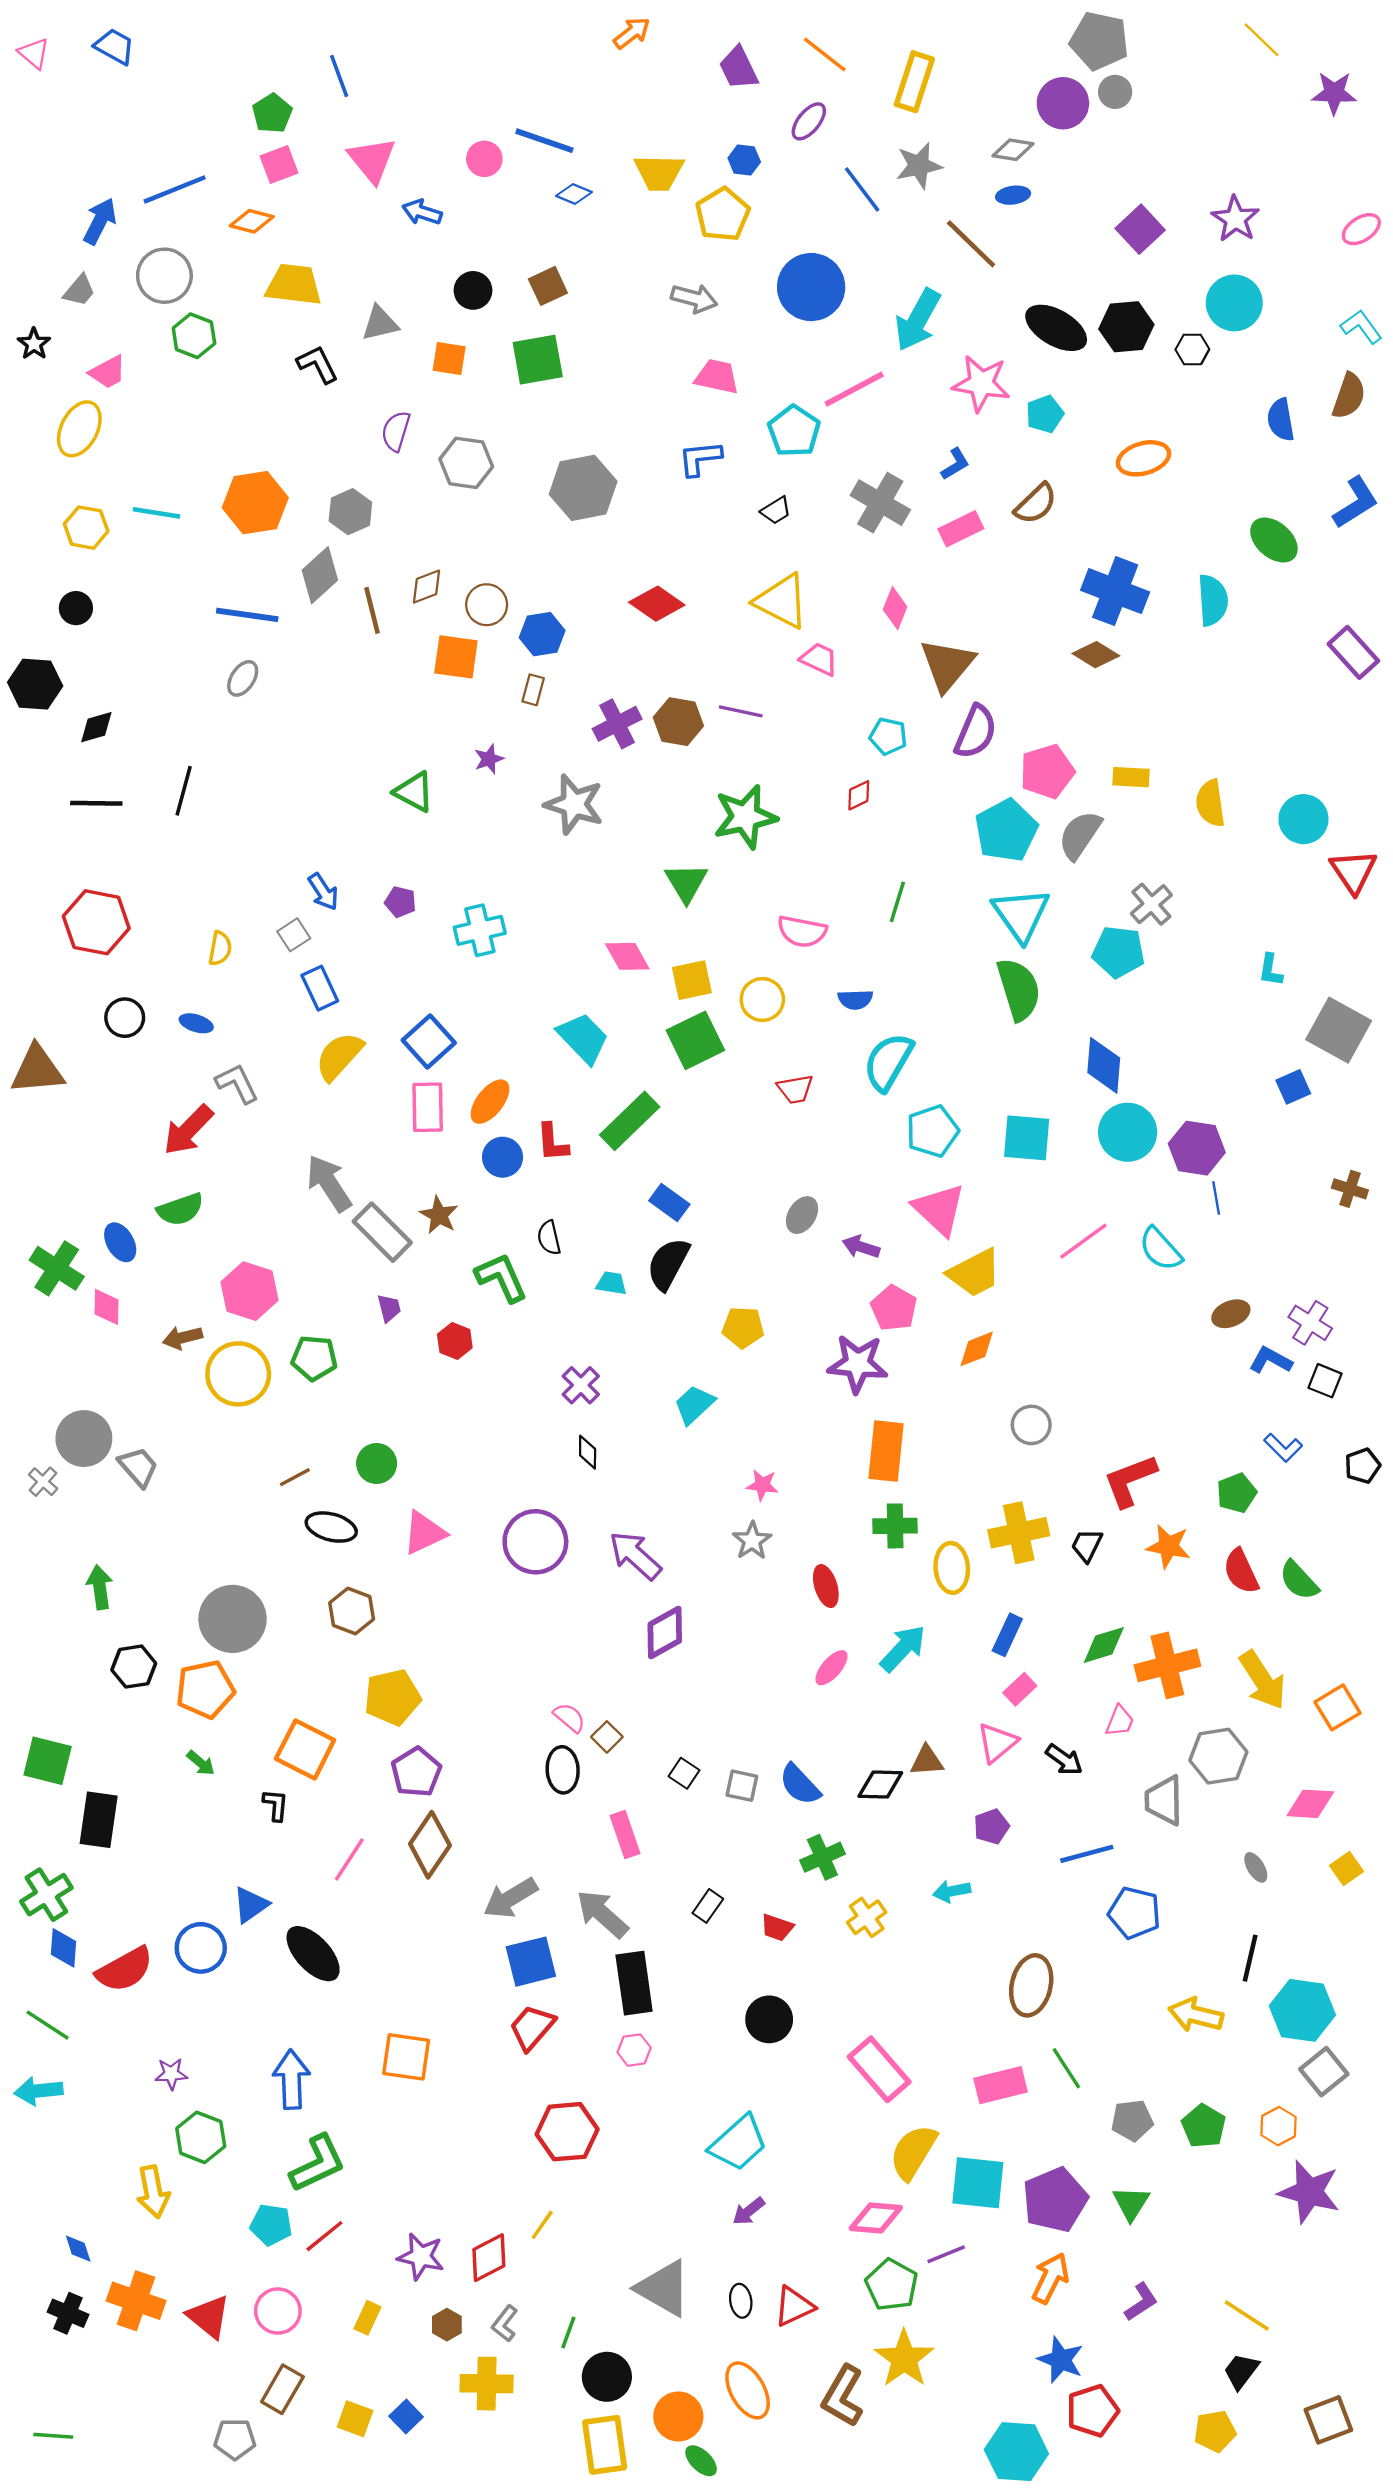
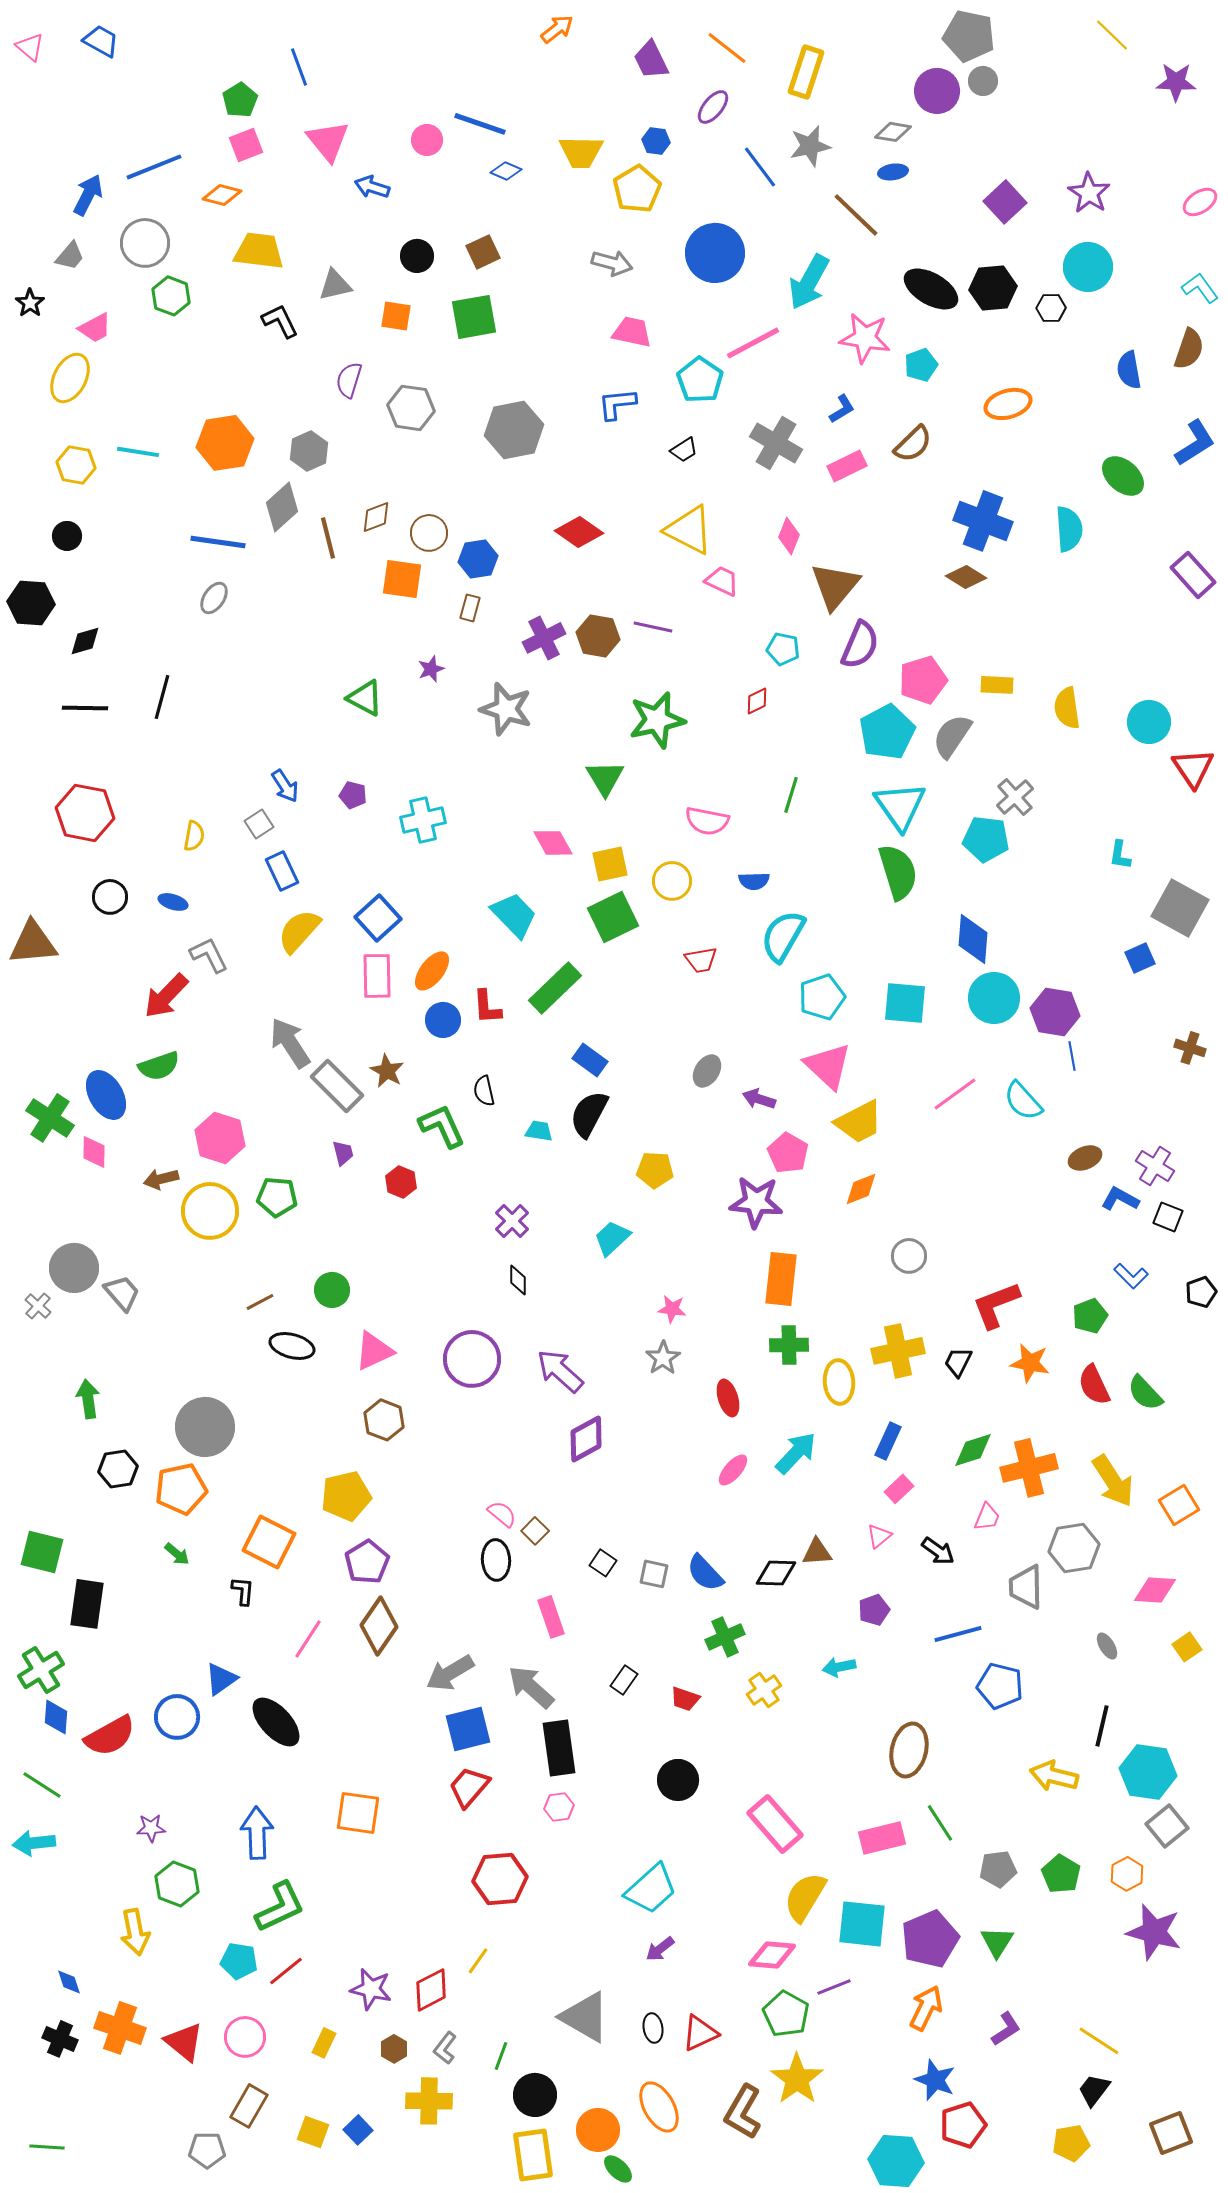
blue ellipse: (120, 1242) -> (106, 1095), size x1.4
brown hexagon: (352, 1611) -> (384, 1420), moved
pink triangle: (997, 1743) -> (879, 1536), size x0.7

